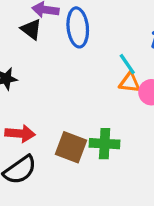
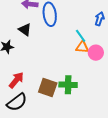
black triangle: (31, 29) -> (25, 30), moved
red arrow: (20, 134) -> (16, 80), turned -54

